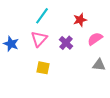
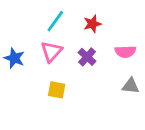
red star: (80, 20) -> (92, 24), moved
pink semicircle: (95, 39) -> (125, 52), turned -147

